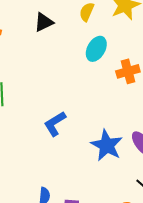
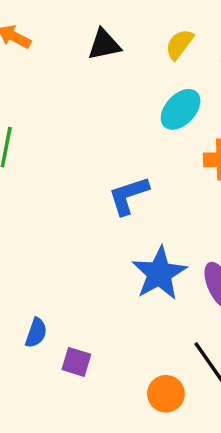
blue L-shape: (55, 124) -> (129, 195), moved

